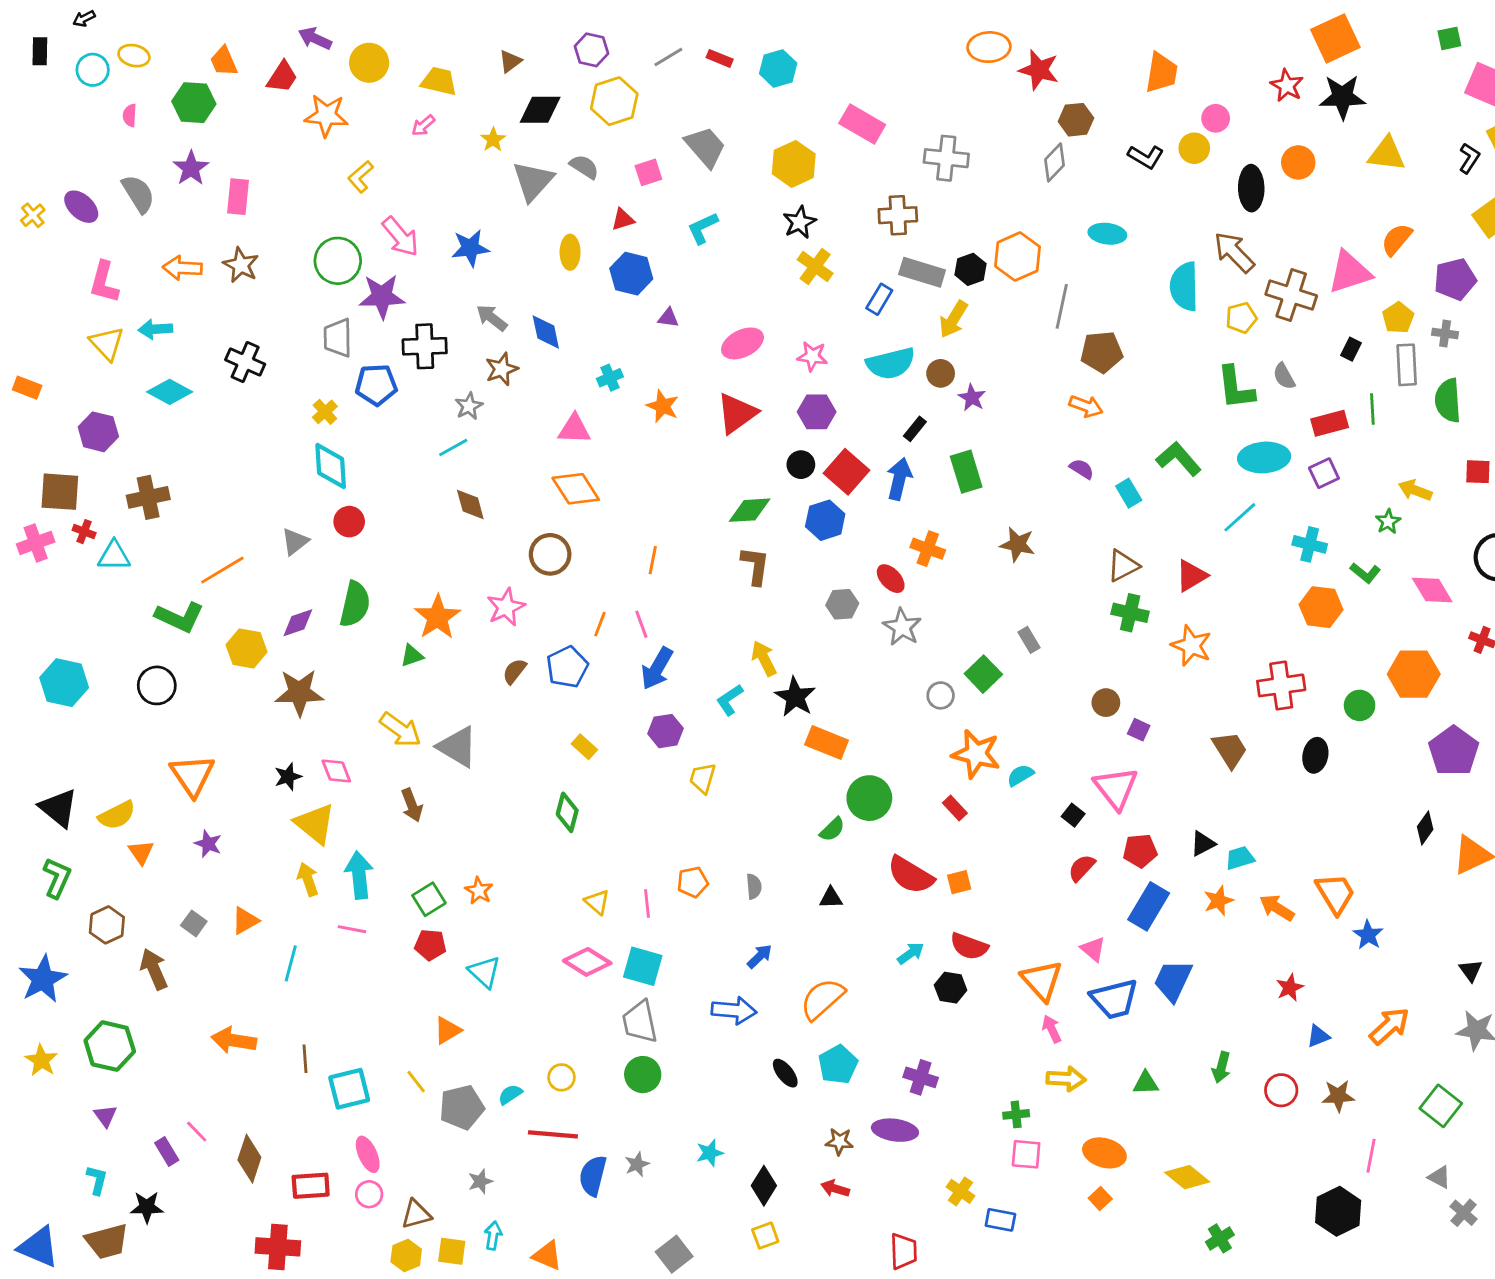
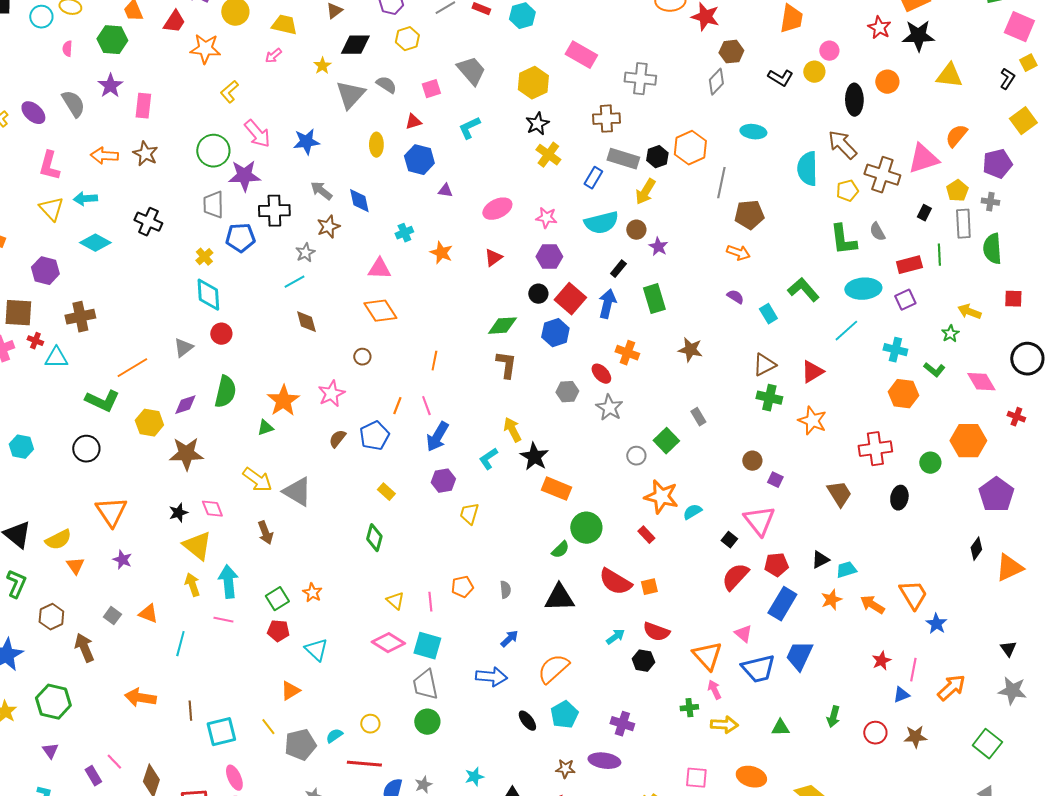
yellow hexagon: (614, 101) -> (407, 39), size x0.7
red triangle: (737, 413) -> (493, 258), size x0.6
brown circle: (550, 554) -> (362, 357), size x0.6
cyan hexagon: (64, 683) -> (21, 447), size x0.7
red semicircle: (1082, 868) -> (735, 577), size x1.4
black triangle: (831, 898) -> (559, 598), size x1.8
orange triangle: (245, 921) -> (148, 614), turned 50
green cross: (1016, 1114) -> (689, 708), moved
pink line: (1371, 1156) -> (913, 670), moved

